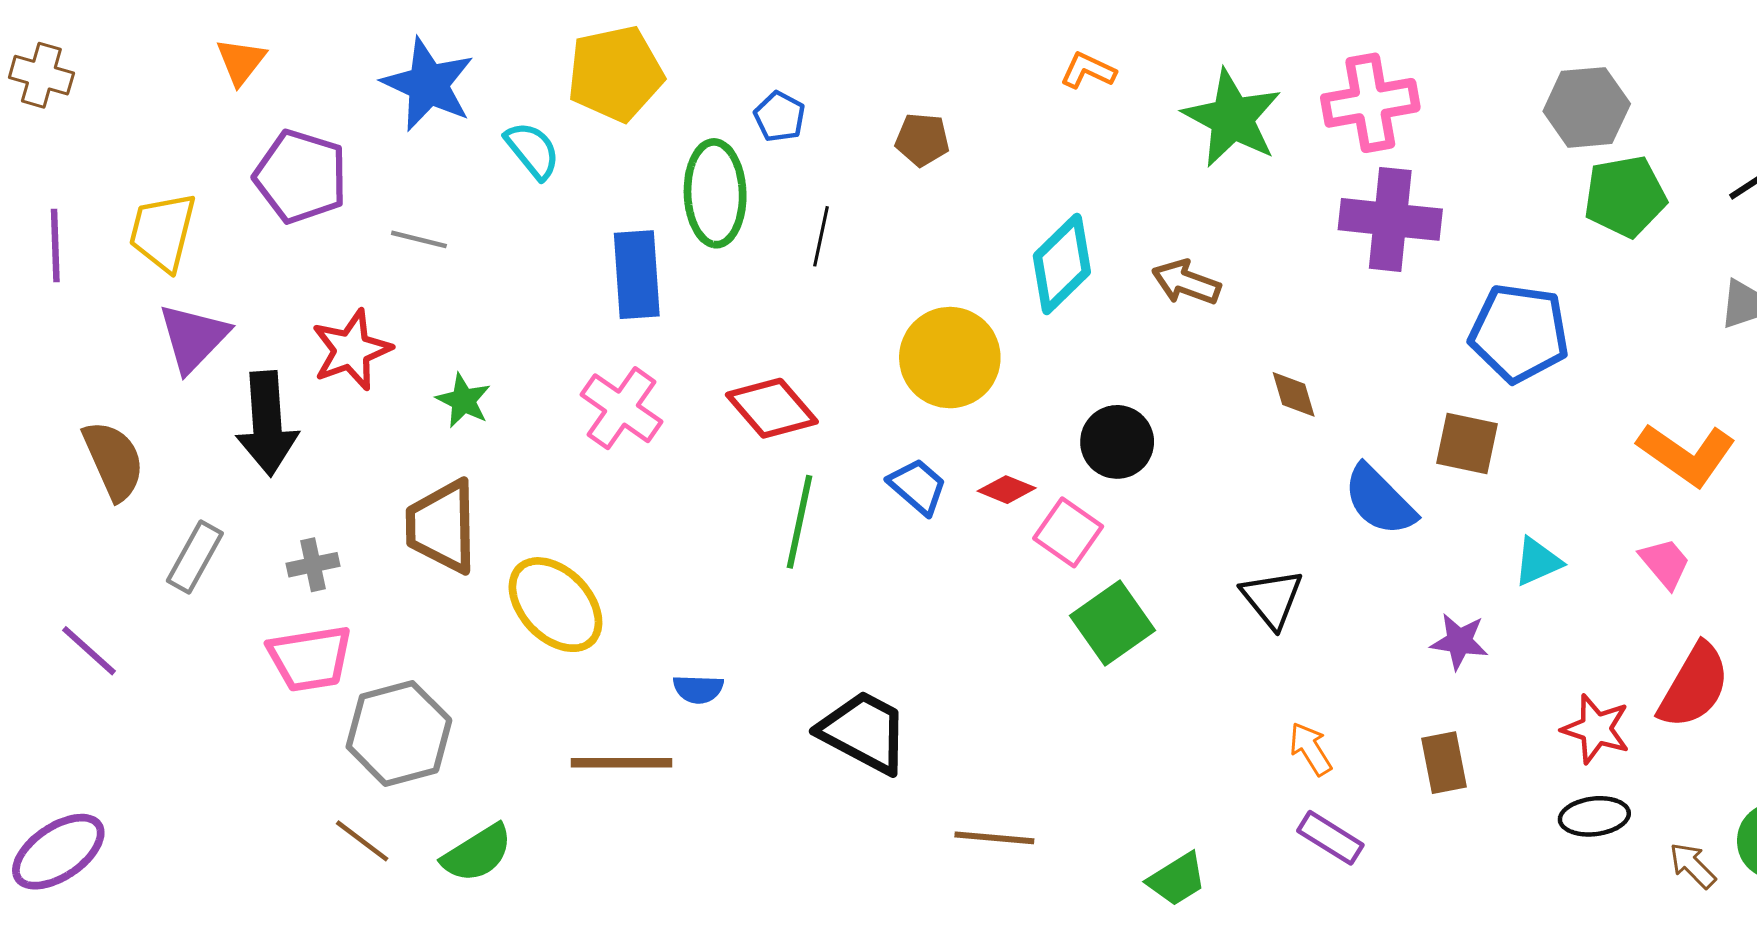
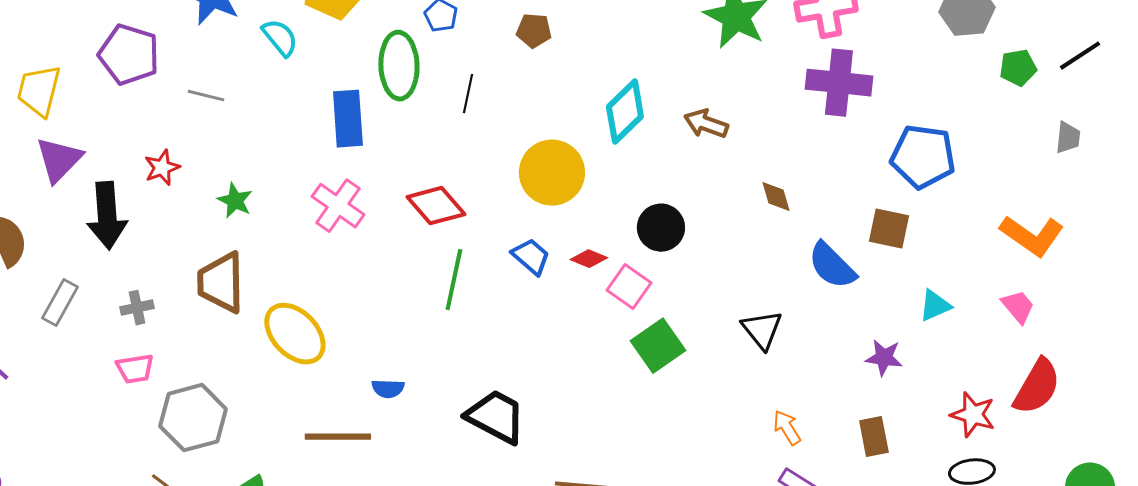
green pentagon: (1625, 196) -> (1018, 68), moved, size x0.7
red star: (351, 350) -> (162, 168), size x0.7
pink trapezoid: (310, 658) -> (135, 369), size x0.7

